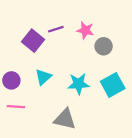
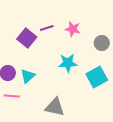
gray circle: (104, 46) -> (102, 43), moved
cyan triangle: (43, 77) -> (28, 76), moved
cyan star: (79, 84) -> (68, 63), moved

